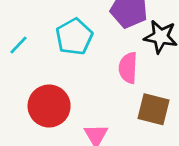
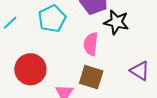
brown square: (153, 109) -> (91, 77), moved

